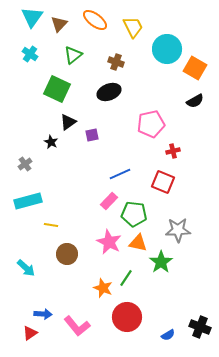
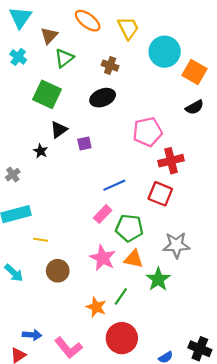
brown triangle: (59, 24) -> (49, 36), moved
red cross: (173, 151) -> (171, 161), size x1.6
cyan arrow: (26, 268) -> (14, 273), moved

